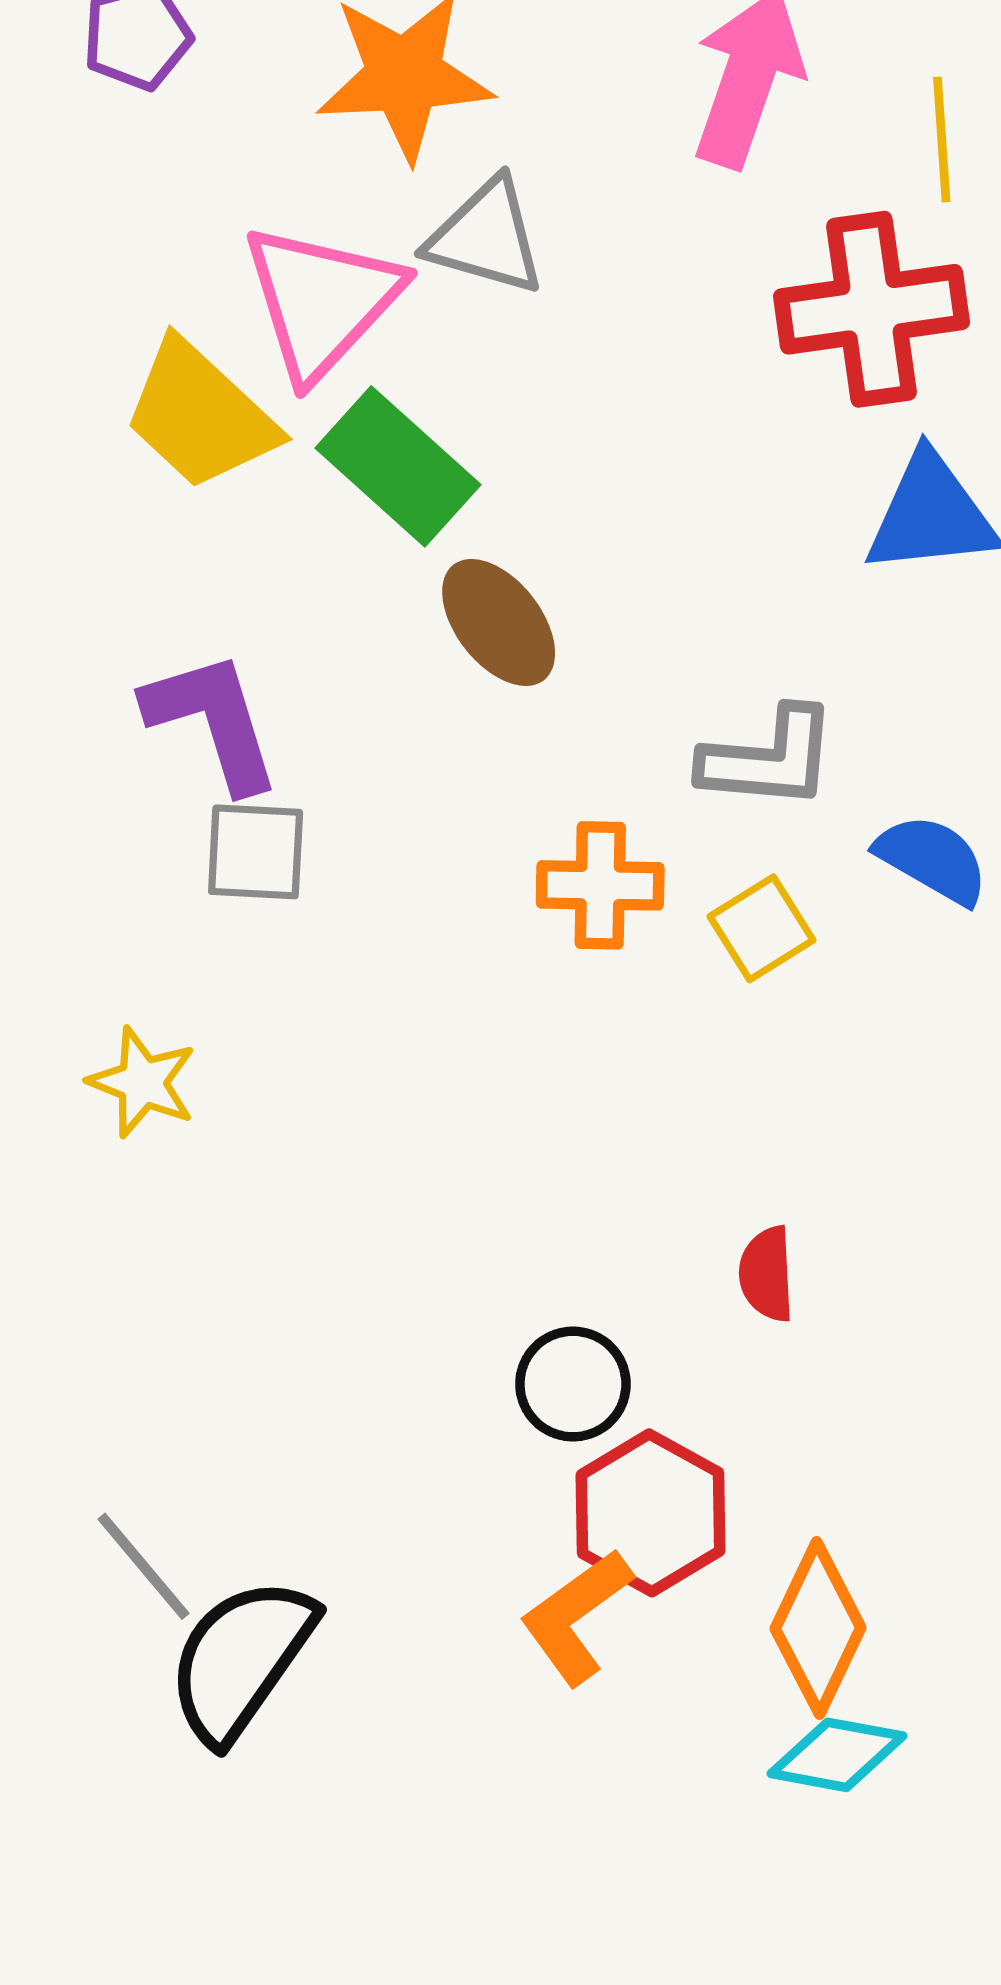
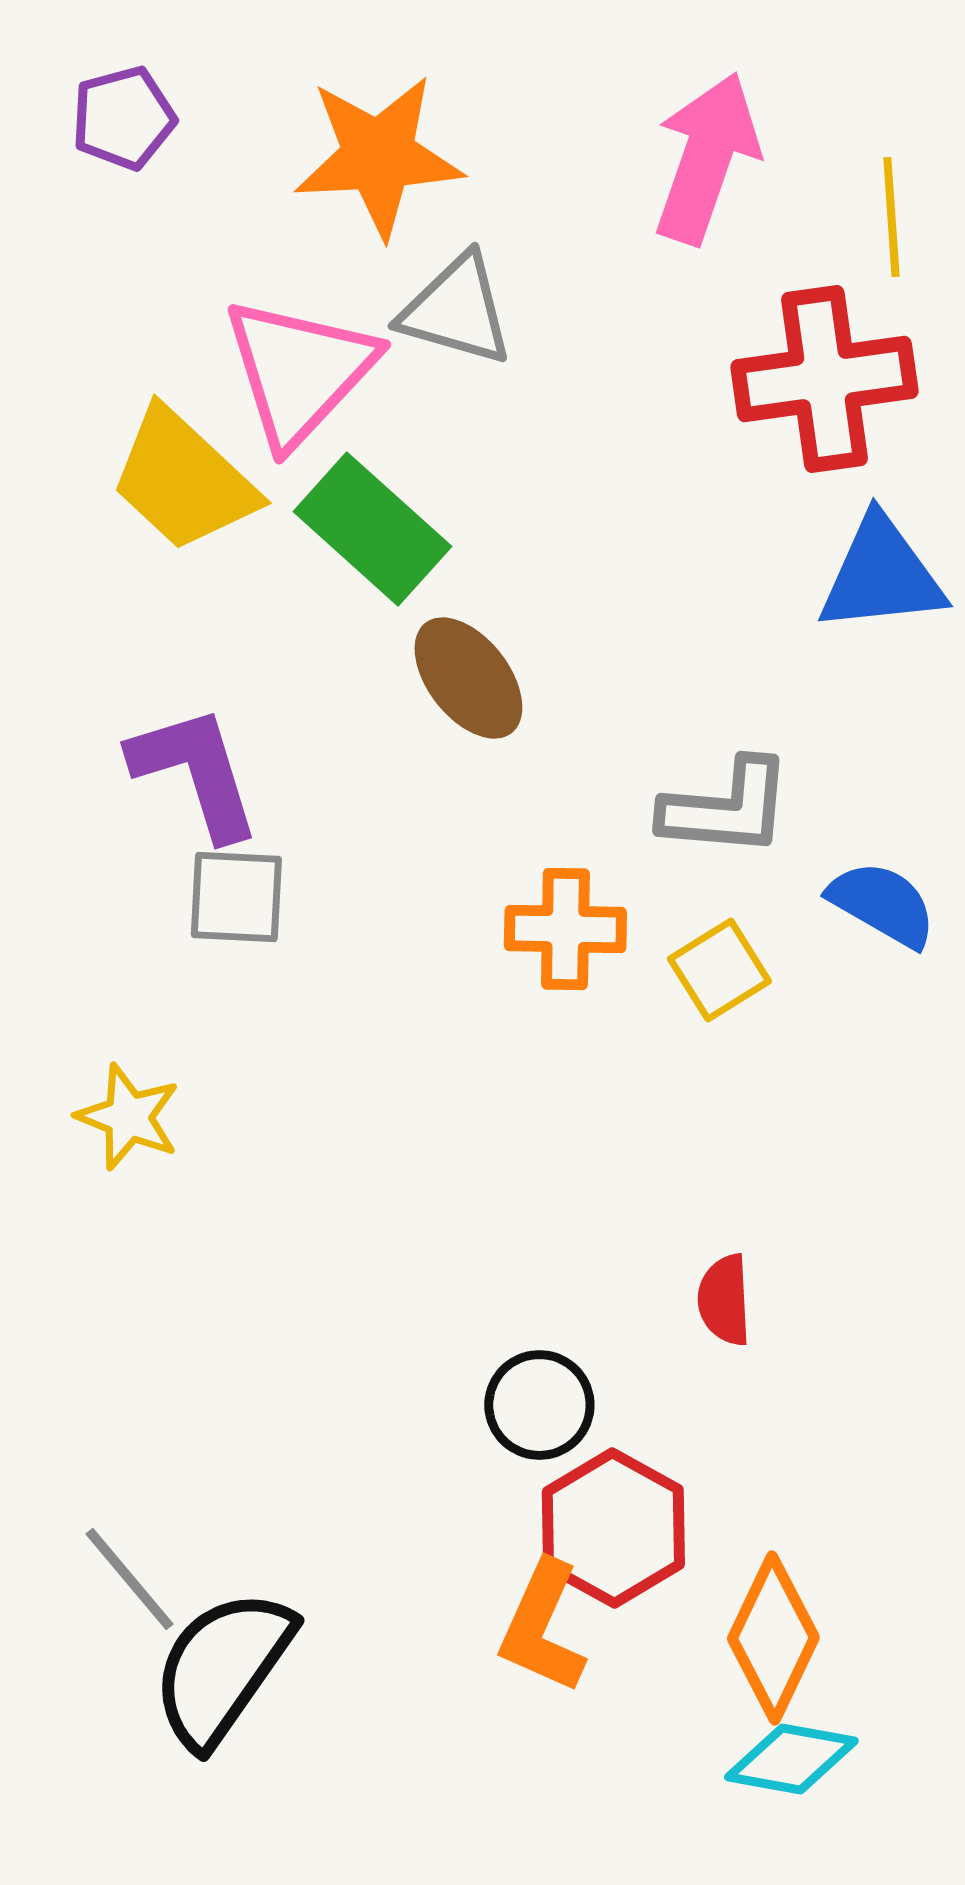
orange L-shape: (576, 1617) -> (542, 1627), turned -30

